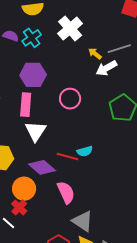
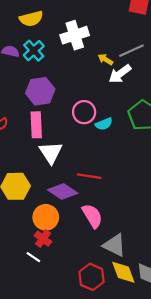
white cross: (70, 28) -> (75, 35), turned 30
cyan semicircle: (85, 151) -> (104, 124), moved

